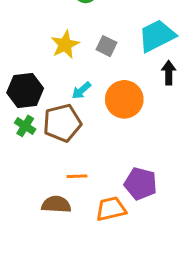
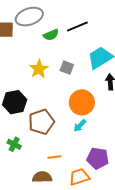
cyan arrow: (81, 90) -> (80, 126), moved
green cross: (25, 126) -> (14, 144), moved

